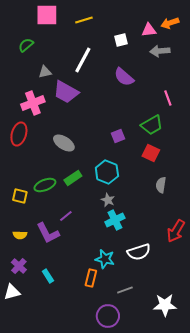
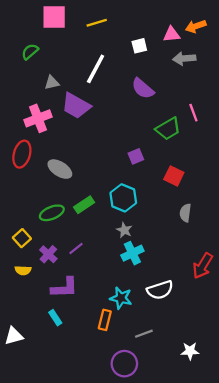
green trapezoid: (152, 125) -> (168, 129), moved
gray ellipse: (64, 143) -> (60, 169), moved
yellow square: (20, 196) -> (22, 238), moved, turned 35
purple L-shape: (48, 233) -> (64, 288), moved, turned -65
purple cross: (19, 266) -> (48, 254), moved
white star: (165, 305) -> (190, 351), size x0.7

